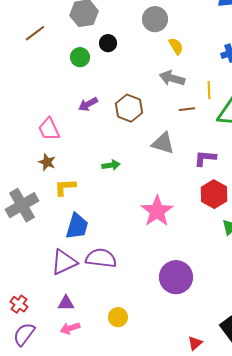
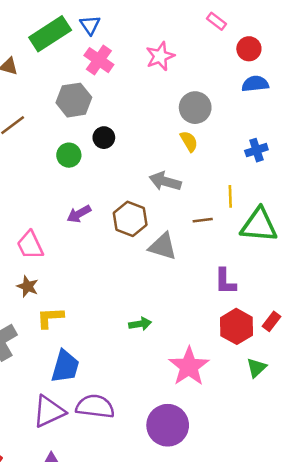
gray circle: (155, 19) -> (195, 108), moved
gray arrow: (172, 78) -> (165, 181), moved
gray triangle: (163, 143) -> (163, 246), moved
purple L-shape: (205, 158) -> (225, 281), turned -95
green arrow: (111, 165) -> (140, 324), moved
pink star: (157, 211) -> (189, 366), moved
purple circle: (176, 277) -> (168, 425), moved

